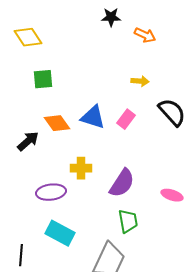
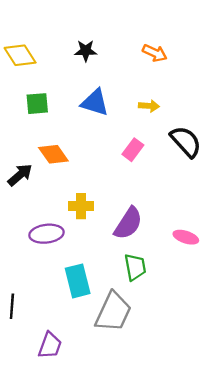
black star: (111, 17) -> (86, 51), moved
blue triangle: (93, 117) -> (95, 102), moved
cyan rectangle: (60, 233) -> (78, 281), moved, turned 48

